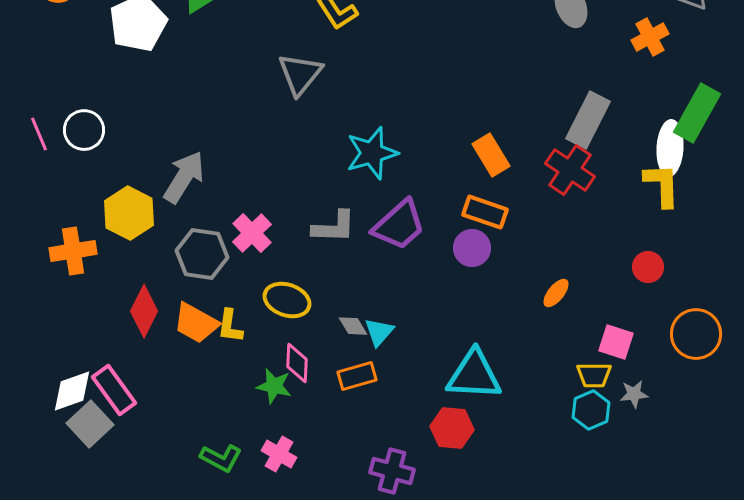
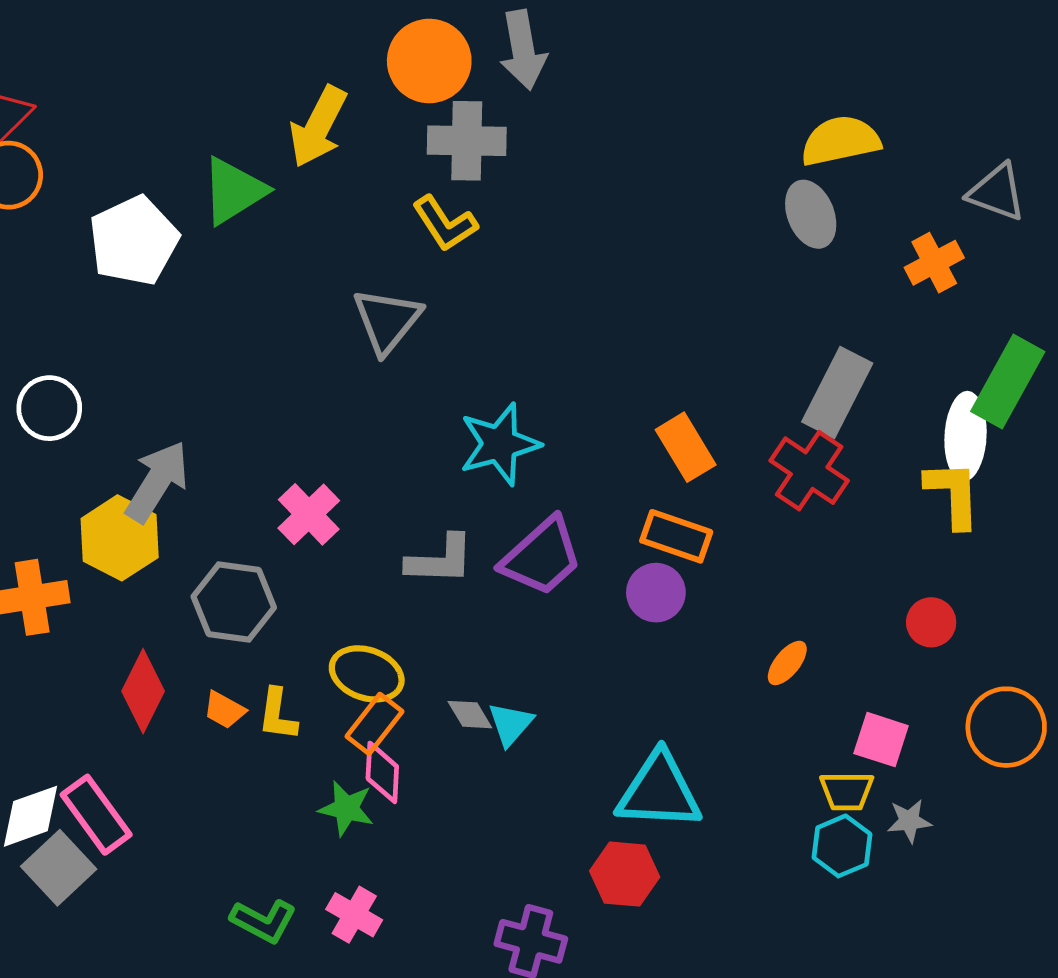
gray arrow: (184, 177) -> (157, 482), moved
pink cross: (252, 233) -> (309, 514), moved
orange trapezoid: (196, 323) -> (224, 710), size x0.6
orange rectangle: (357, 376) -> (374, 724), moved, turned -36

